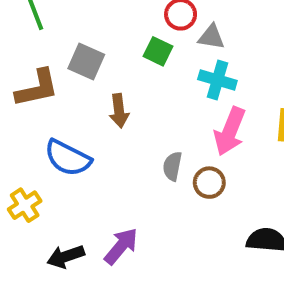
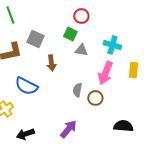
gray triangle: (211, 37) -> (81, 50), moved
cyan cross: (217, 80) -> (112, 45), moved
purple arrow: (121, 246) -> (68, 129), moved

